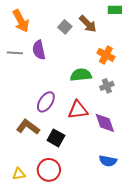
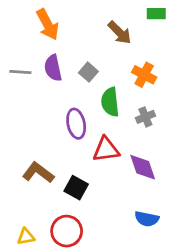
orange arrow: (21, 21) -> (48, 24), moved
gray square: (65, 27) -> (88, 72), moved
green semicircle: (81, 75) -> (110, 102), turned -90
purple ellipse: (46, 102) -> (76, 124), moved, turned -45

